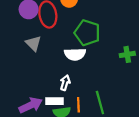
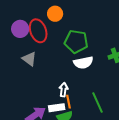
white semicircle: (75, 54) -> (83, 63), moved
orange line: (78, 105) -> (69, 102), moved

